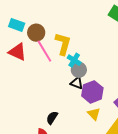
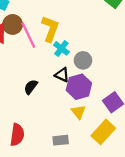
brown circle: (36, 33) -> (13, 24), moved
gray circle: (79, 70) -> (83, 60), moved
black semicircle: (52, 118) -> (31, 87), moved

